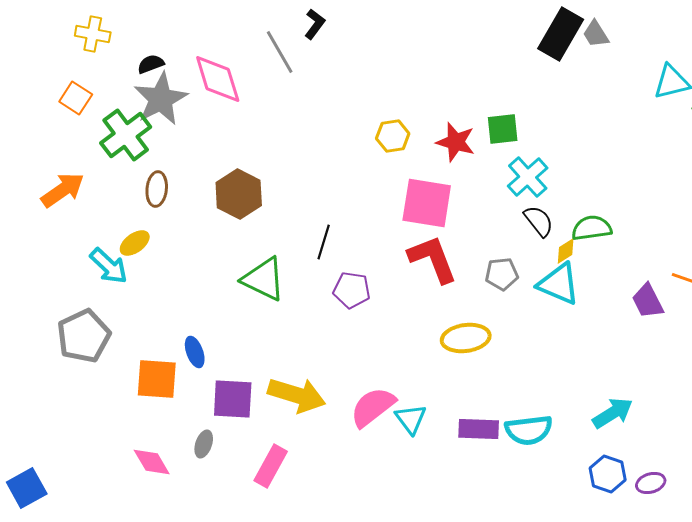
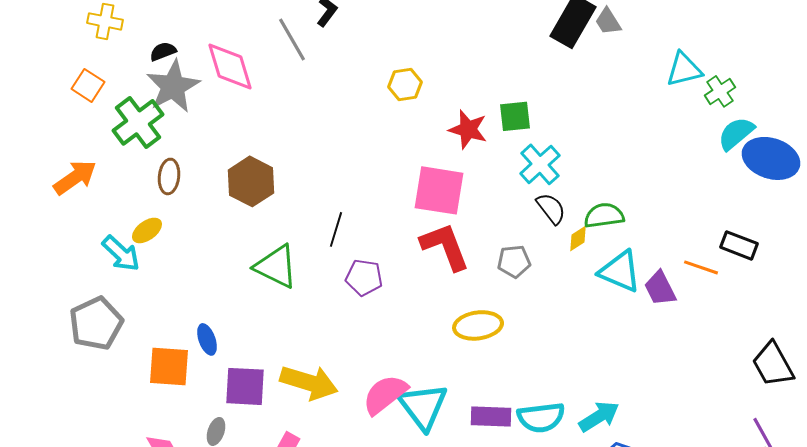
yellow hexagon: (393, 136) -> (405, 84), moved
cyan triangle: (559, 284) -> (620, 271), moved
cyan arrow: (613, 413) -> (599, 416), moved
cyan triangle: (411, 419) -> (423, 406), size x1.6

